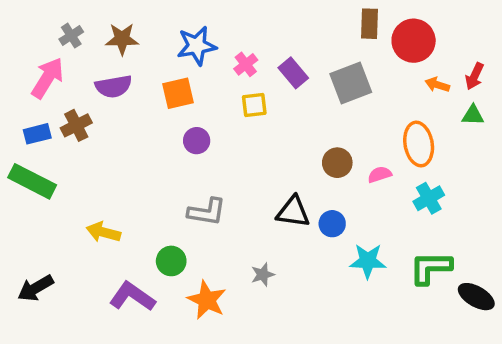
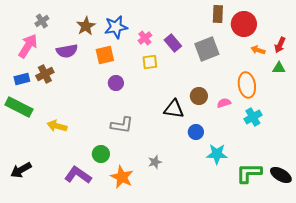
brown star: (122, 39) -> (86, 26), moved, turned -30
black triangle: (293, 212) -> (174, 109), moved
yellow arrow: (103, 232) -> (57, 126), moved
green L-shape: (430, 268) -> (249, 173), moved

